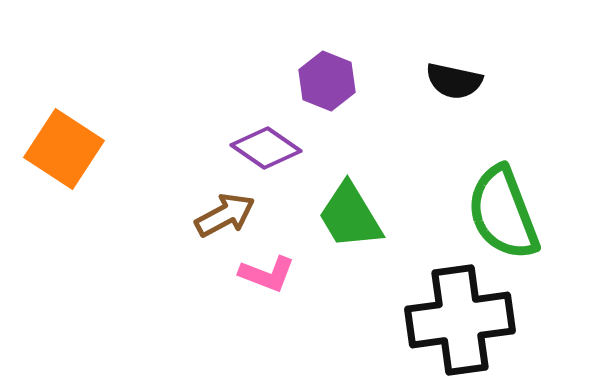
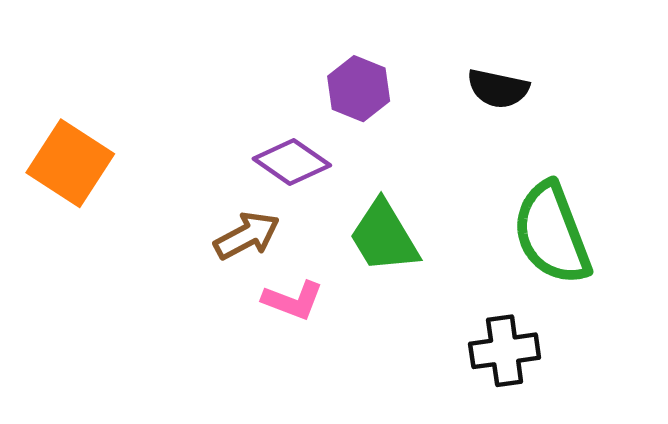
black cross: (460, 320) -> (505, 351), size x0.6

